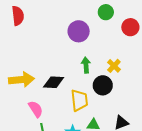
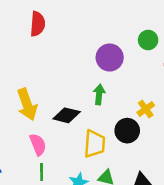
green arrow: (86, 65) -> (99, 94), moved
yellow arrow: (21, 80) -> (27, 104), turned 65

